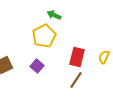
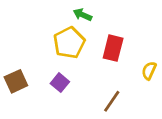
red rectangle: (77, 57) -> (113, 48), moved

